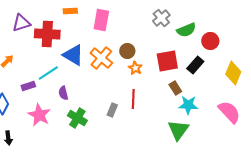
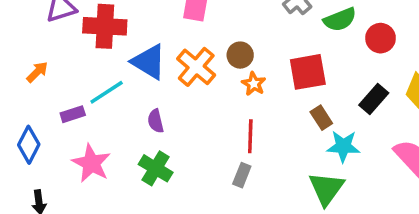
black rectangle: (195, 65) -> (374, 99), moved
purple semicircle: (63, 93) -> (156, 121), moved
gray rectangle: (112, 110) -> (242, 175), moved

